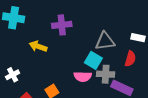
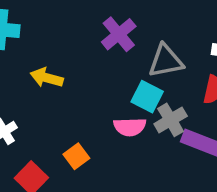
purple cross: (62, 25) -> (119, 34), moved, turned -30
gray cross: (106, 74) -> (171, 120), turned -30

